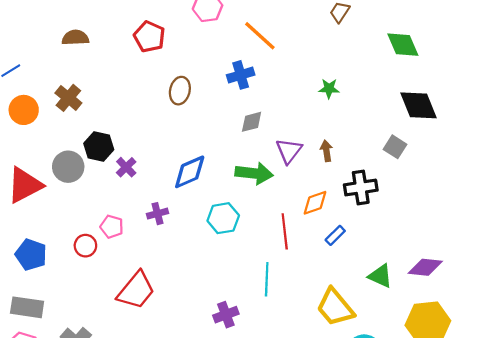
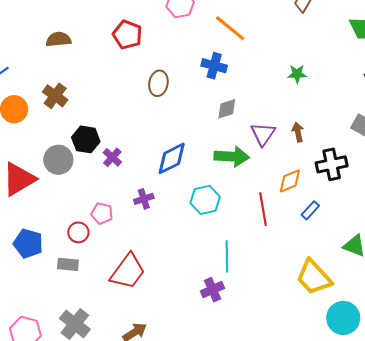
blue cross: (241, 75) -> (214, 66), turned 35
cyan line: (267, 279) -> (227, 256), moved
gray rectangle: (27, 307) -> (68, 264), moved, size x0.7

